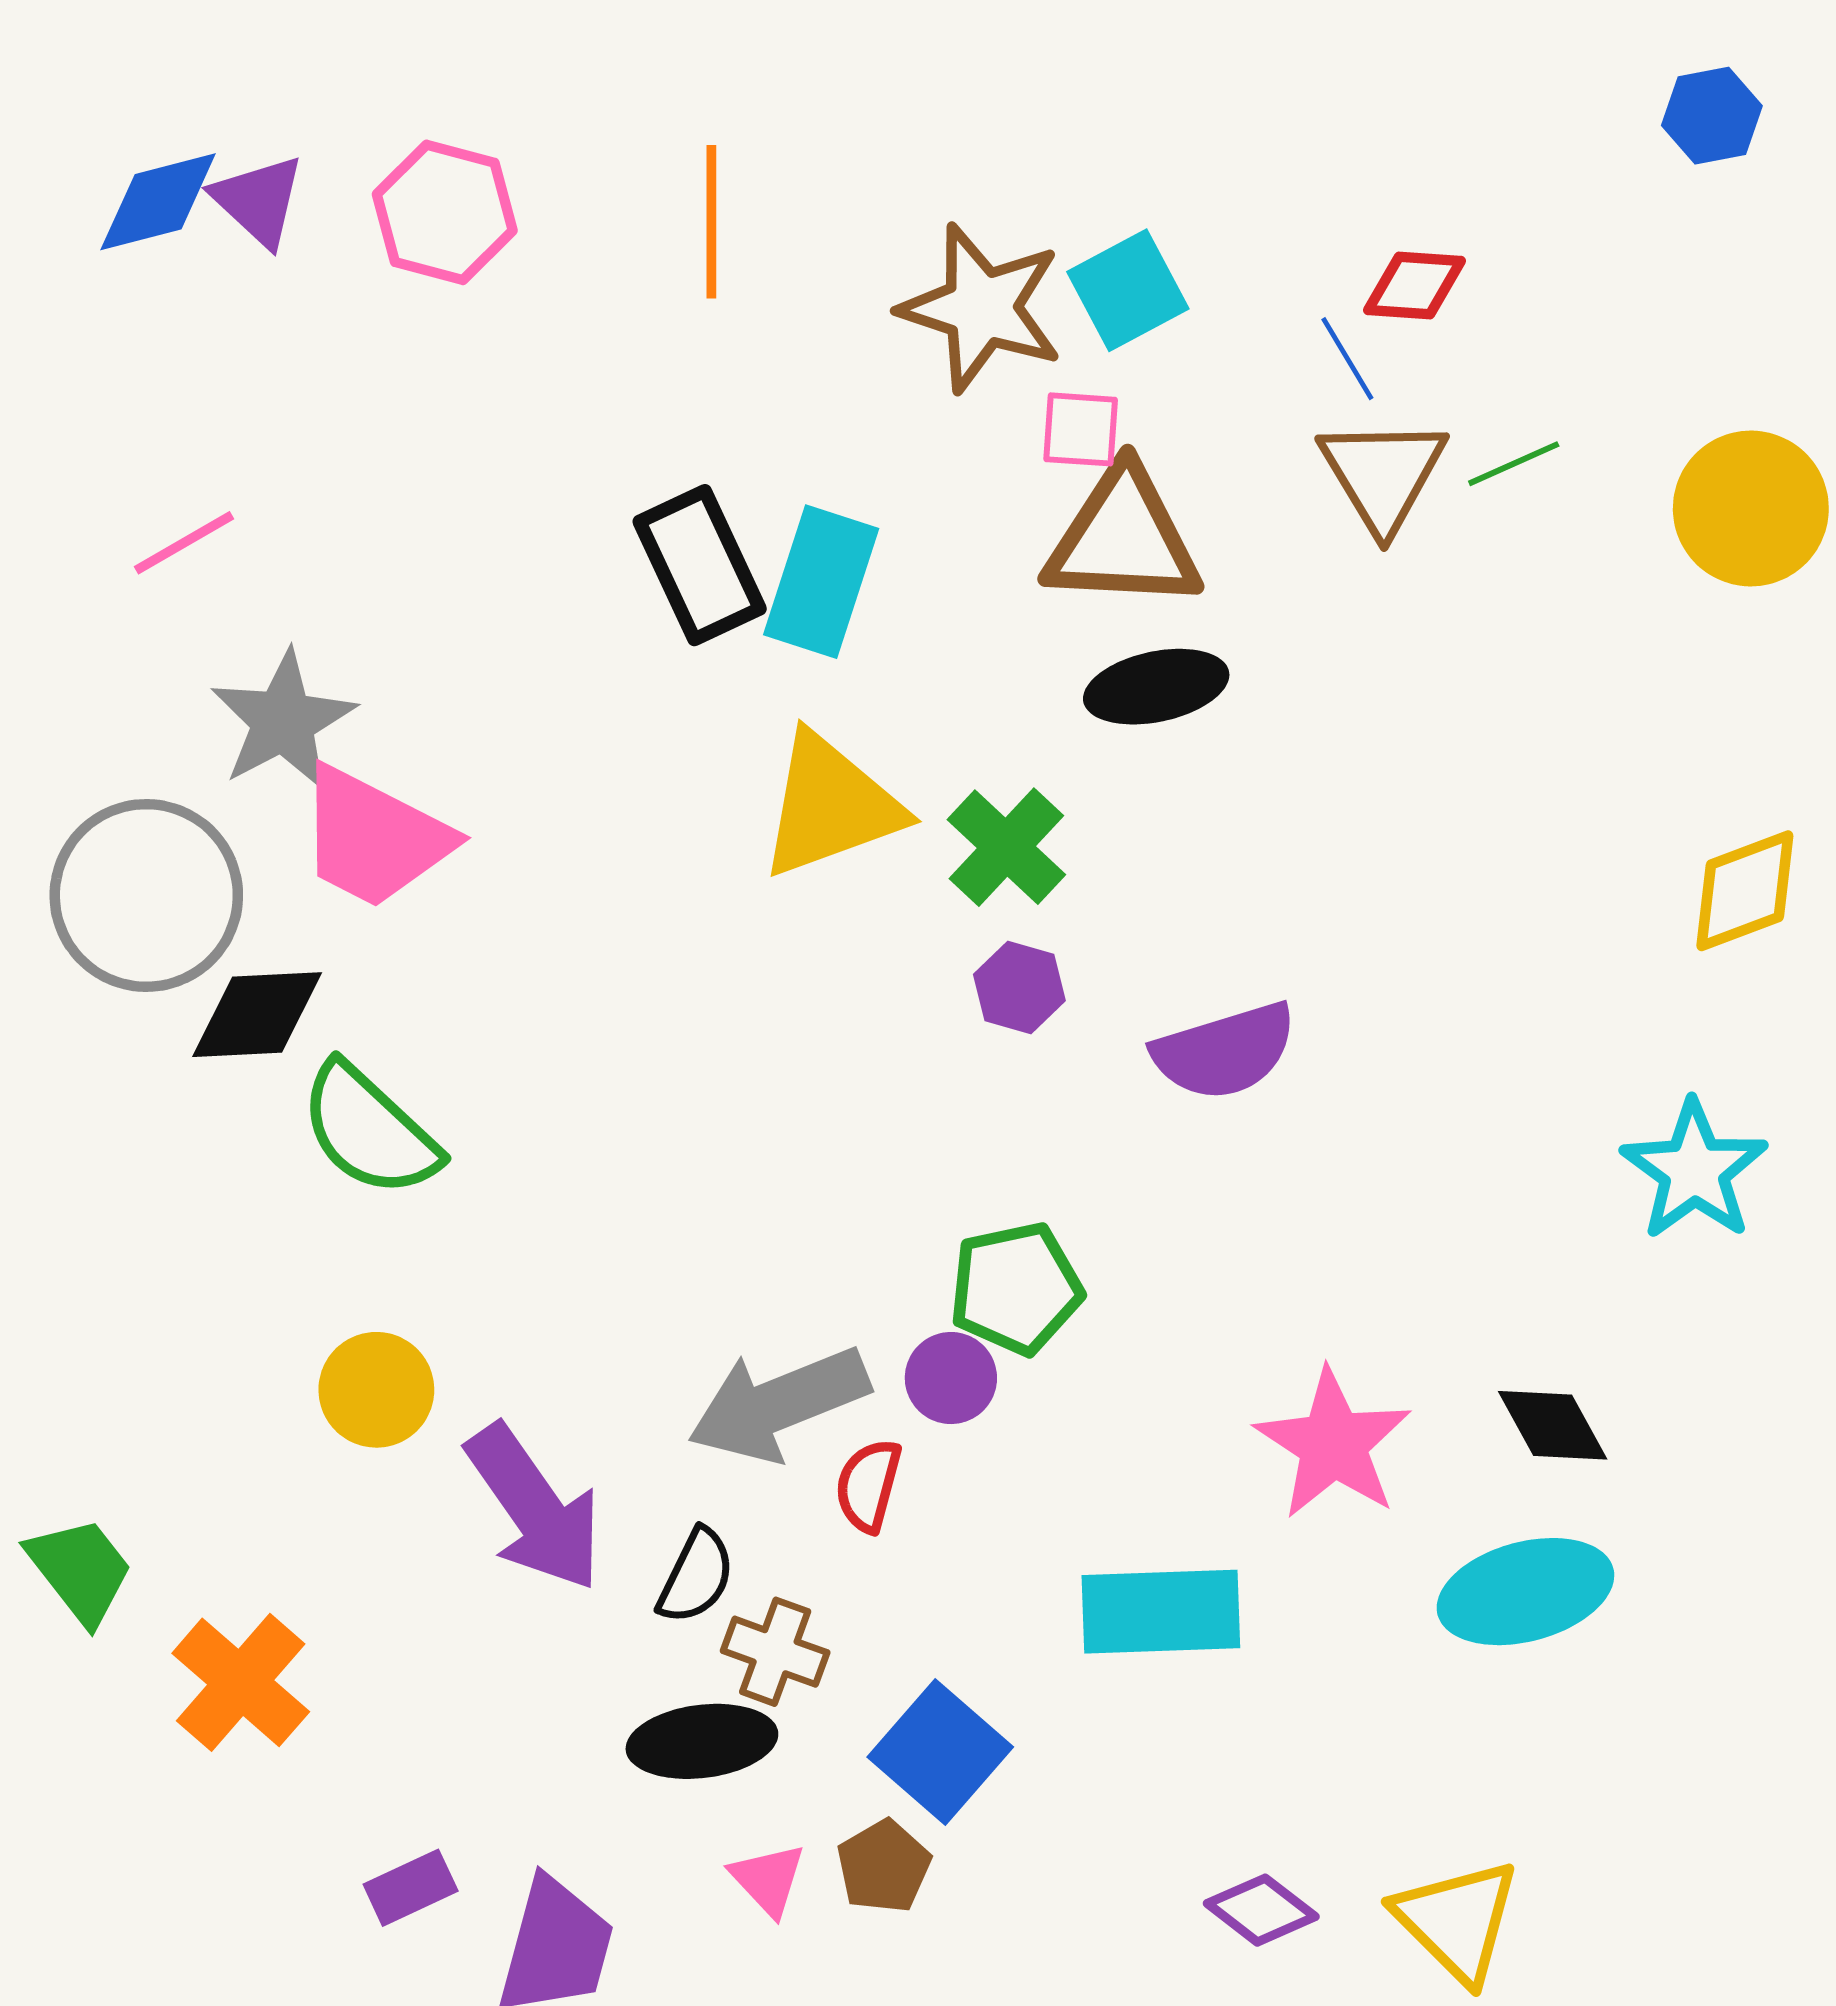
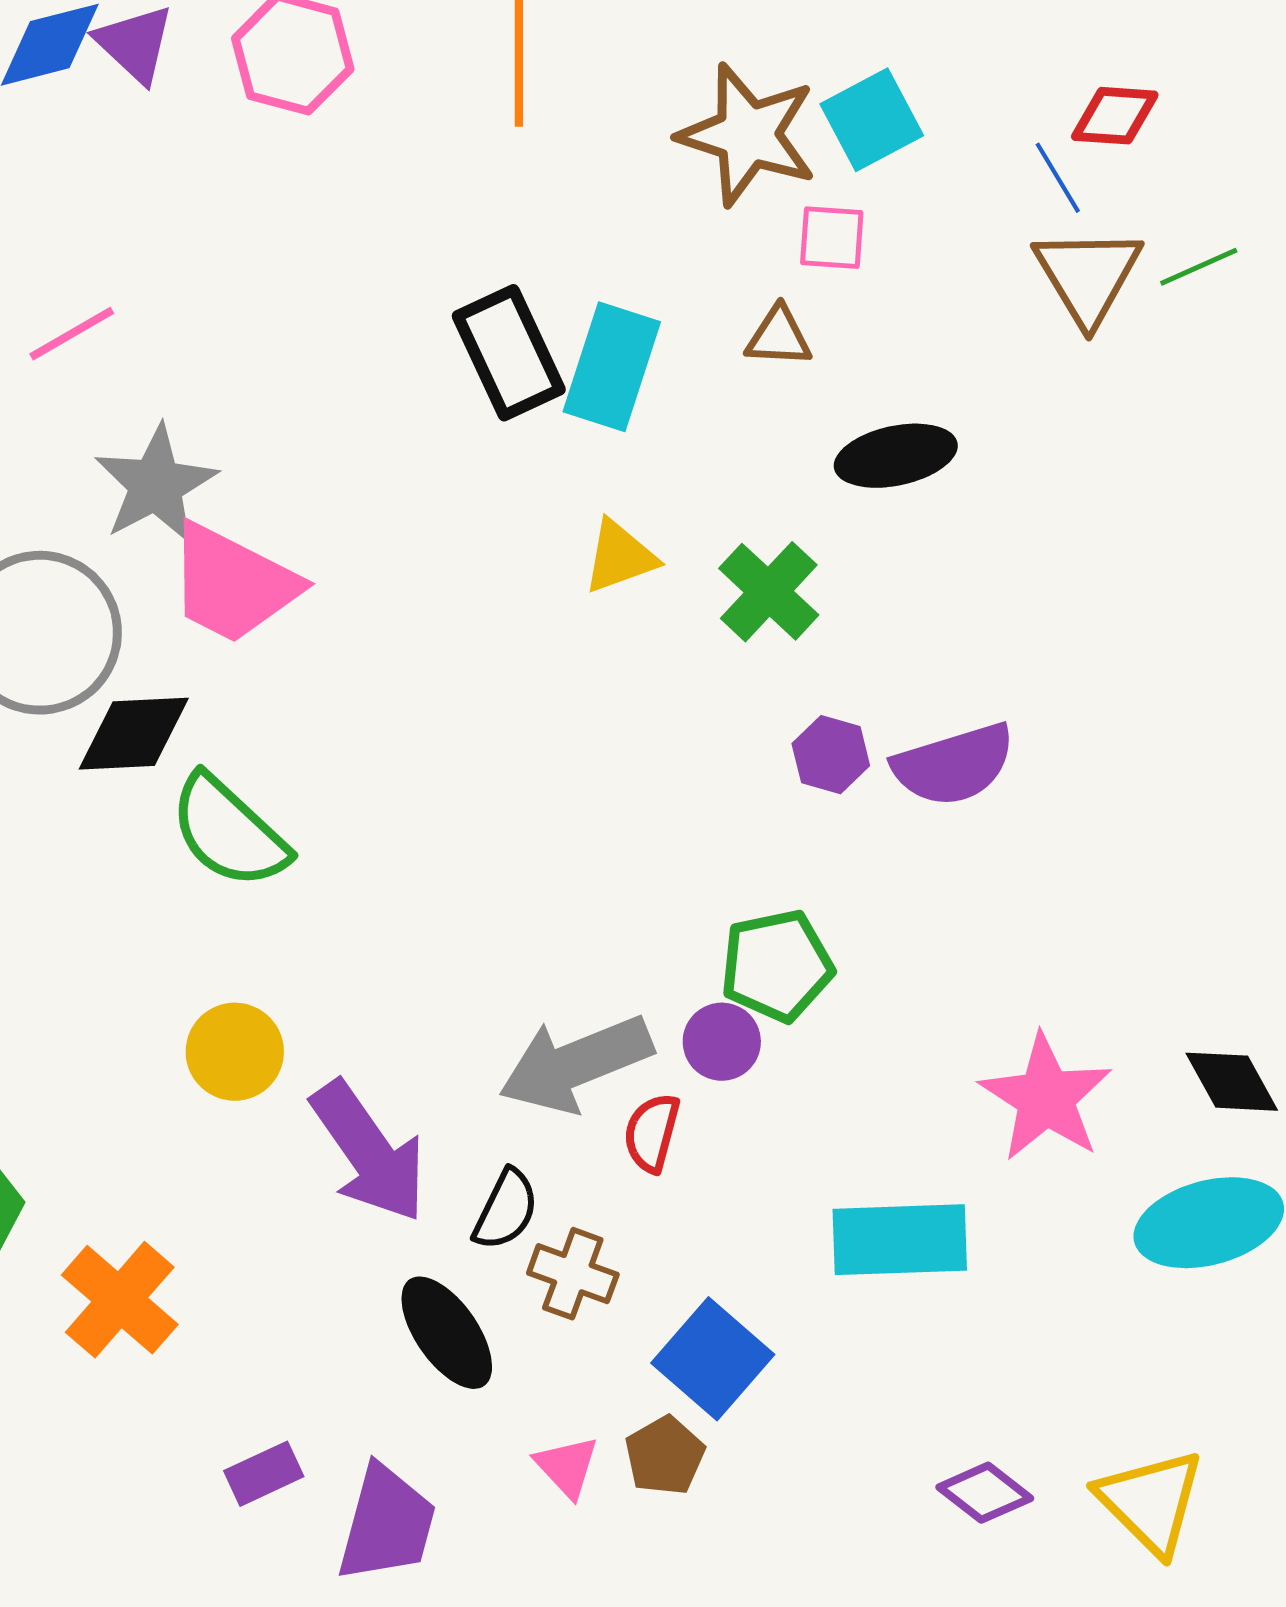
brown triangle: (1123, 539) -> (779, 337), moved, size x0.5
yellow triangle: (831, 806) -> (620, 557), size x0.6
purple hexagon: (1019, 987) -> (831, 755), moved
black ellipse: (702, 1741) -> (447, 1333), moved, turned 62

